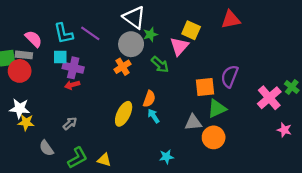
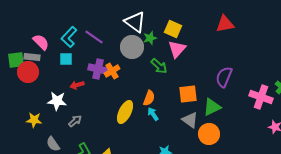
yellow square: (191, 30) -> (173, 29), moved
cyan L-shape: (64, 33) -> (69, 37), turned 55
orange cross: (122, 67) -> (112, 71), moved
purple cross: (73, 68) -> (98, 69), moved
orange square: (205, 87) -> (188, 94), moved
pink cross: (269, 98) -> (261, 97), turned -30
white star: (20, 108) -> (57, 101), moved
gray triangle: (193, 122) -> (190, 120), turned 42

